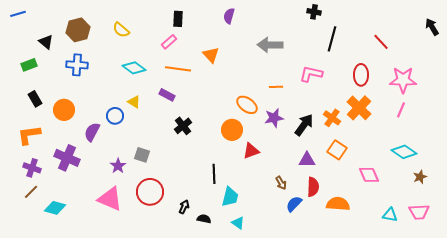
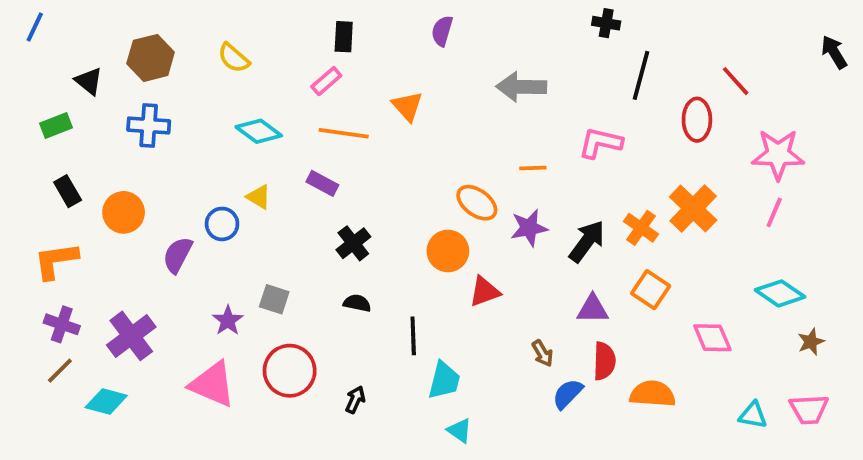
blue line: (18, 14) -> (35, 27), turned -49
red ellipse: (361, 75) -> (697, 120), moved
purple cross: (67, 158) -> (131, 336), moved, turned 30
black semicircle: (204, 219) -> (357, 303), moved

